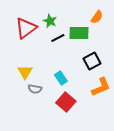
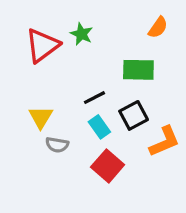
green rectangle: (79, 33) -> (138, 70), moved
black line: (58, 38) -> (94, 98), moved
black square: (92, 61) -> (134, 115), moved

